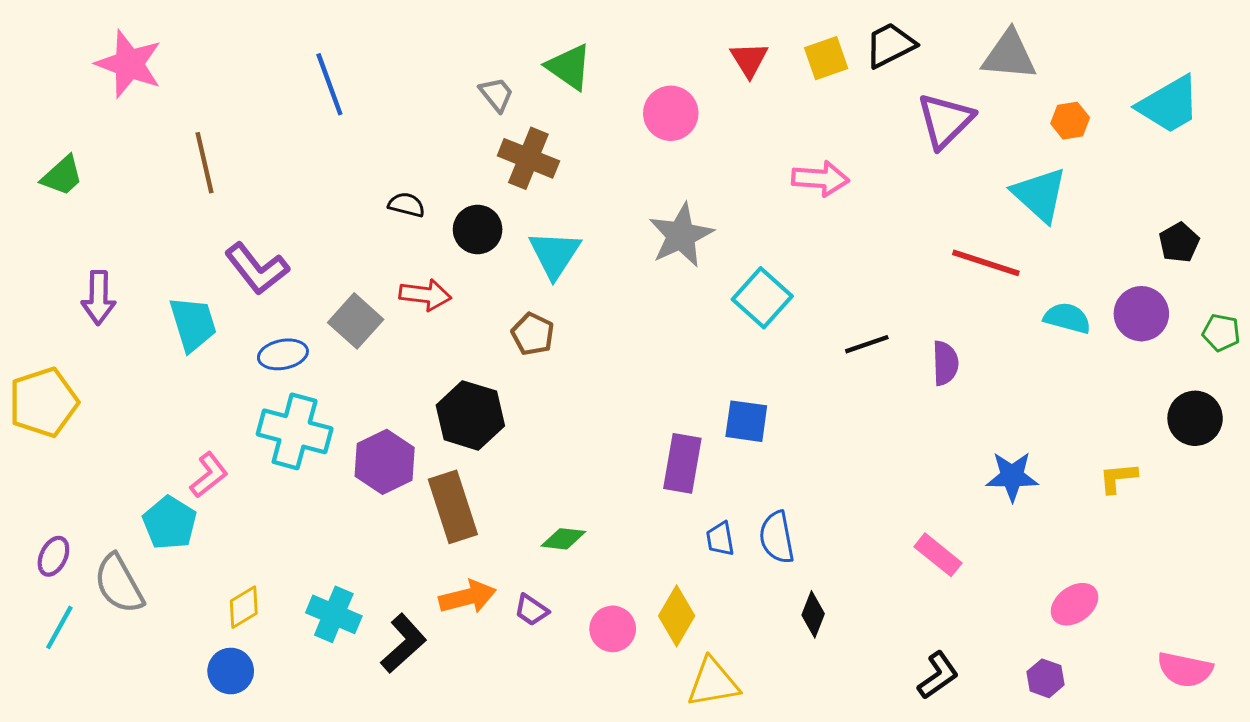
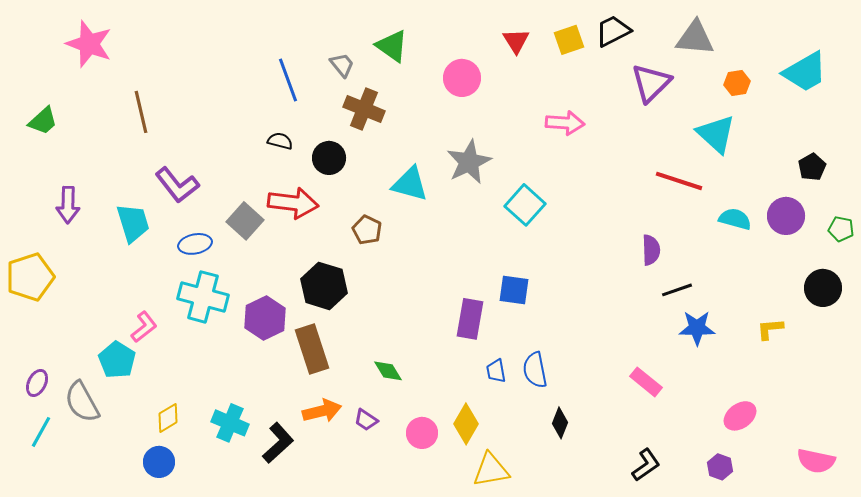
blue line: (329, 84) -> (288, 80), moved
cyan triangle: (555, 254) -> (410, 184), moved, turned -48
red arrow: (425, 295) -> (293, 203), size x1.4
black line: (867, 344) -> (677, 290), moved
green diamond: (563, 539) -> (388, 371), turned 52

